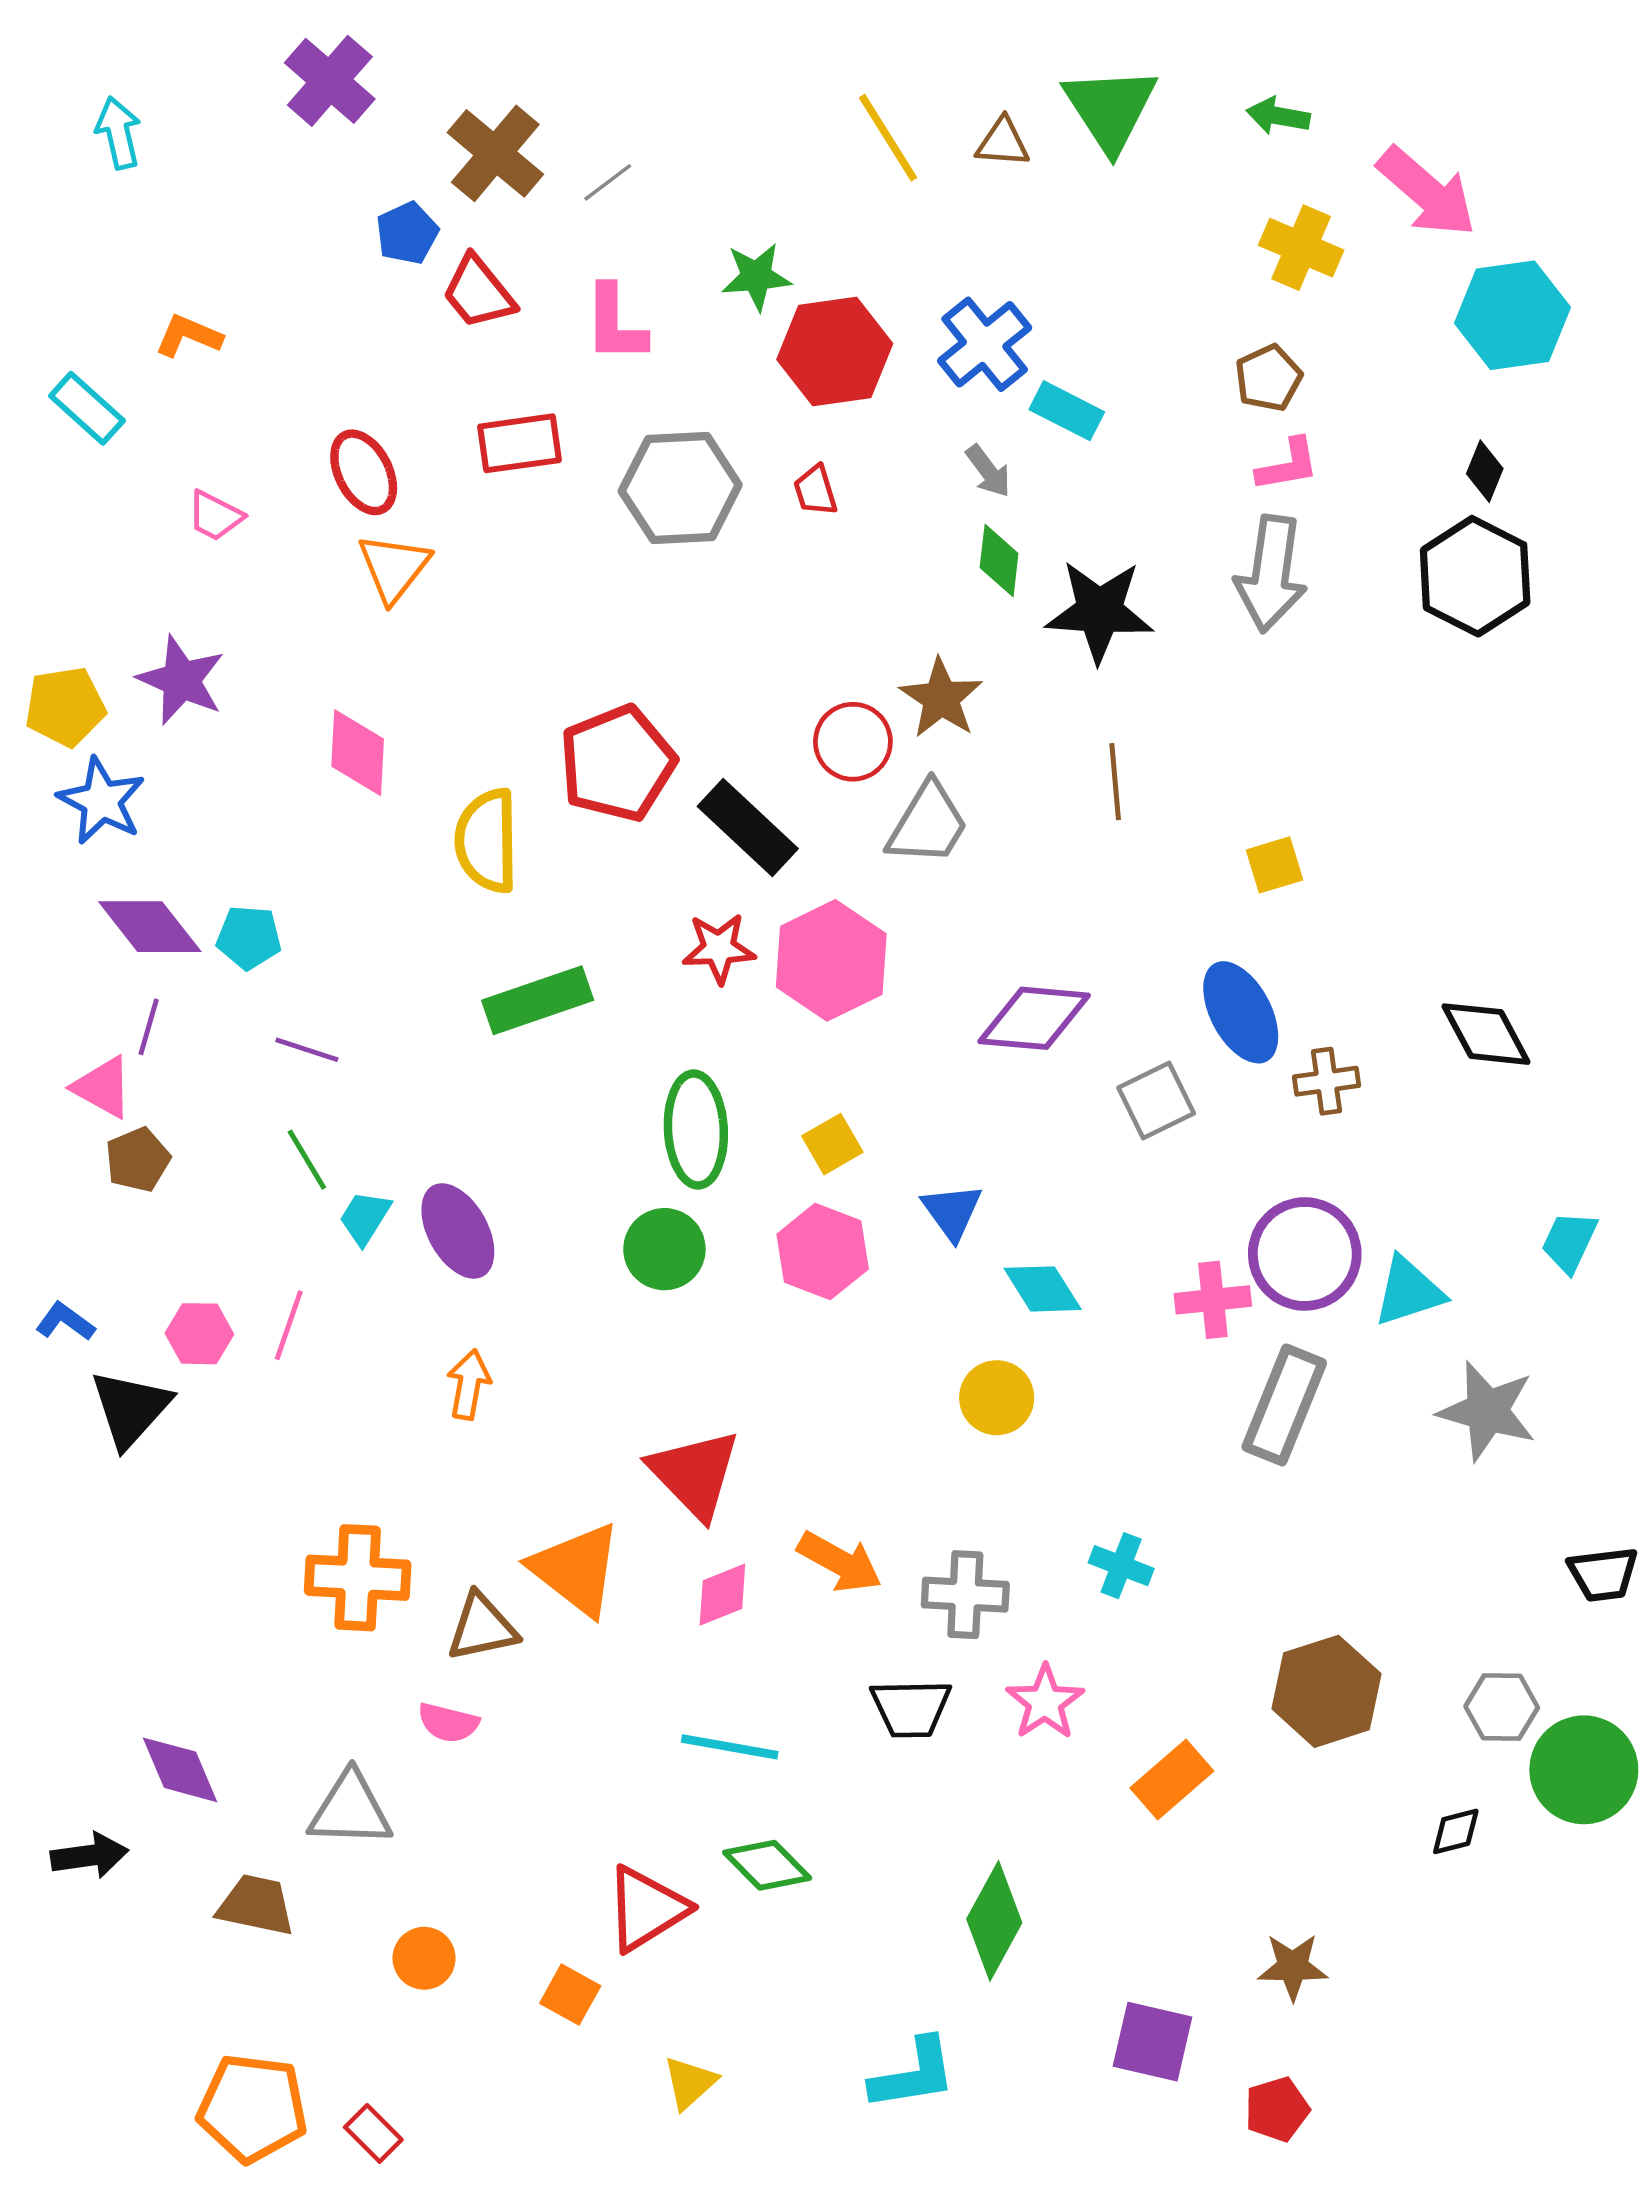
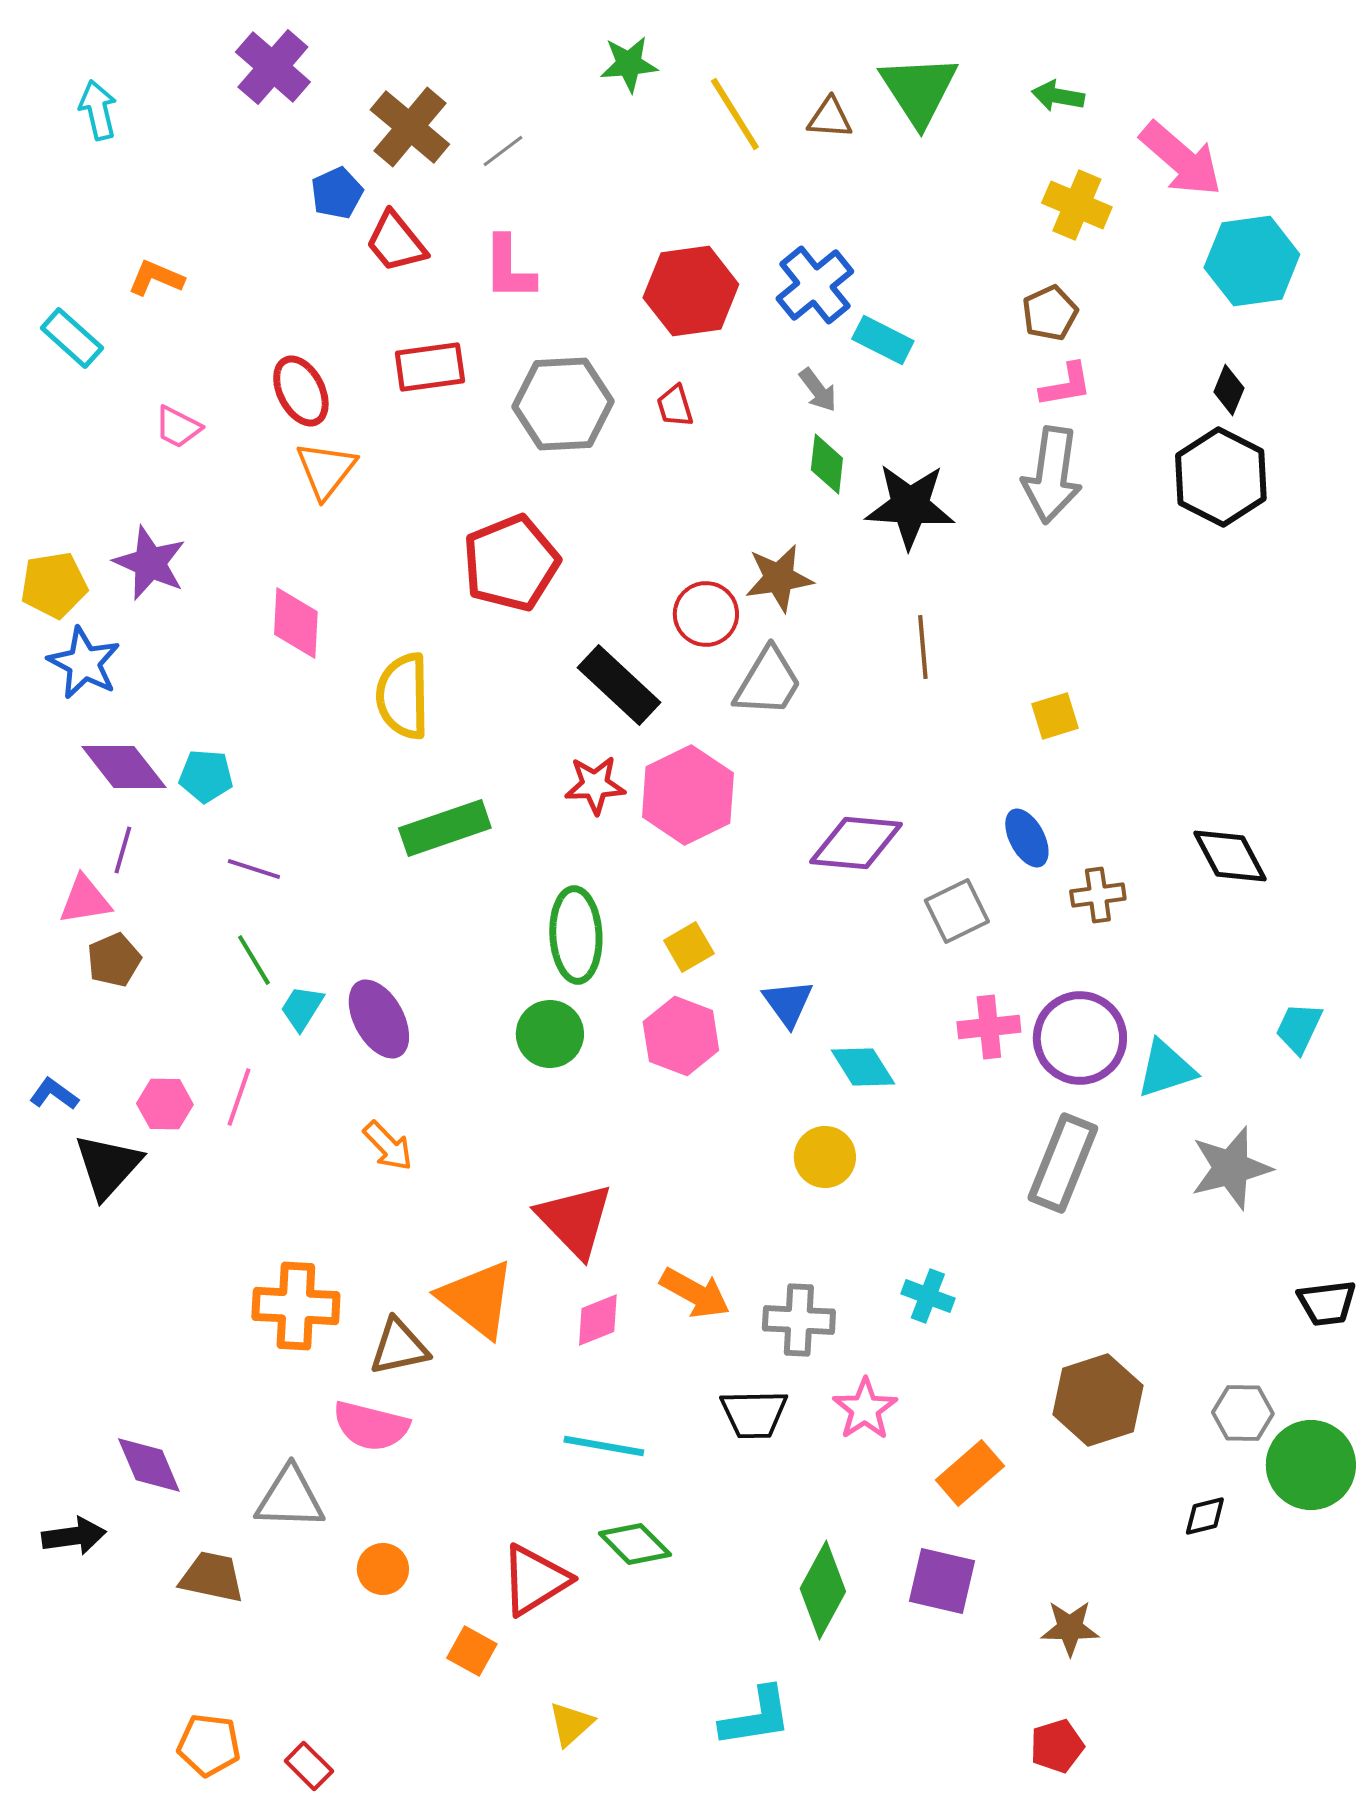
green star: (756, 277) -> (629, 64), moved
brown star: (941, 698) -> (779, 578), turned 30
red pentagon: (617, 763) -> (511, 563), moved
blue ellipse: (1241, 1012) -> (1027, 838), size x0.7
pink triangle: (103, 1087) -> (85, 900), turned -38
pink cross: (1213, 1300) -> (989, 1027), moved
orange arrow: (469, 1384) -> (388, 1146), turned 126
gray star: (1487, 1411) -> (1231, 1168), turned -30
pink semicircle: (448, 1723) -> (371, 1426), size x1.5
orange circle: (424, 1958) -> (383, 1569), moved
purple square: (1153, 2042) -> (942, 1581), moved
orange pentagon: (252, 2108) -> (209, 1745), size x0.7

